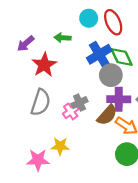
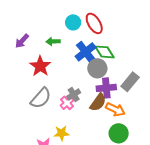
purple arrow: (26, 44) -> (22, 41), moved
gray semicircle: (41, 102) -> (41, 98), turned 30

